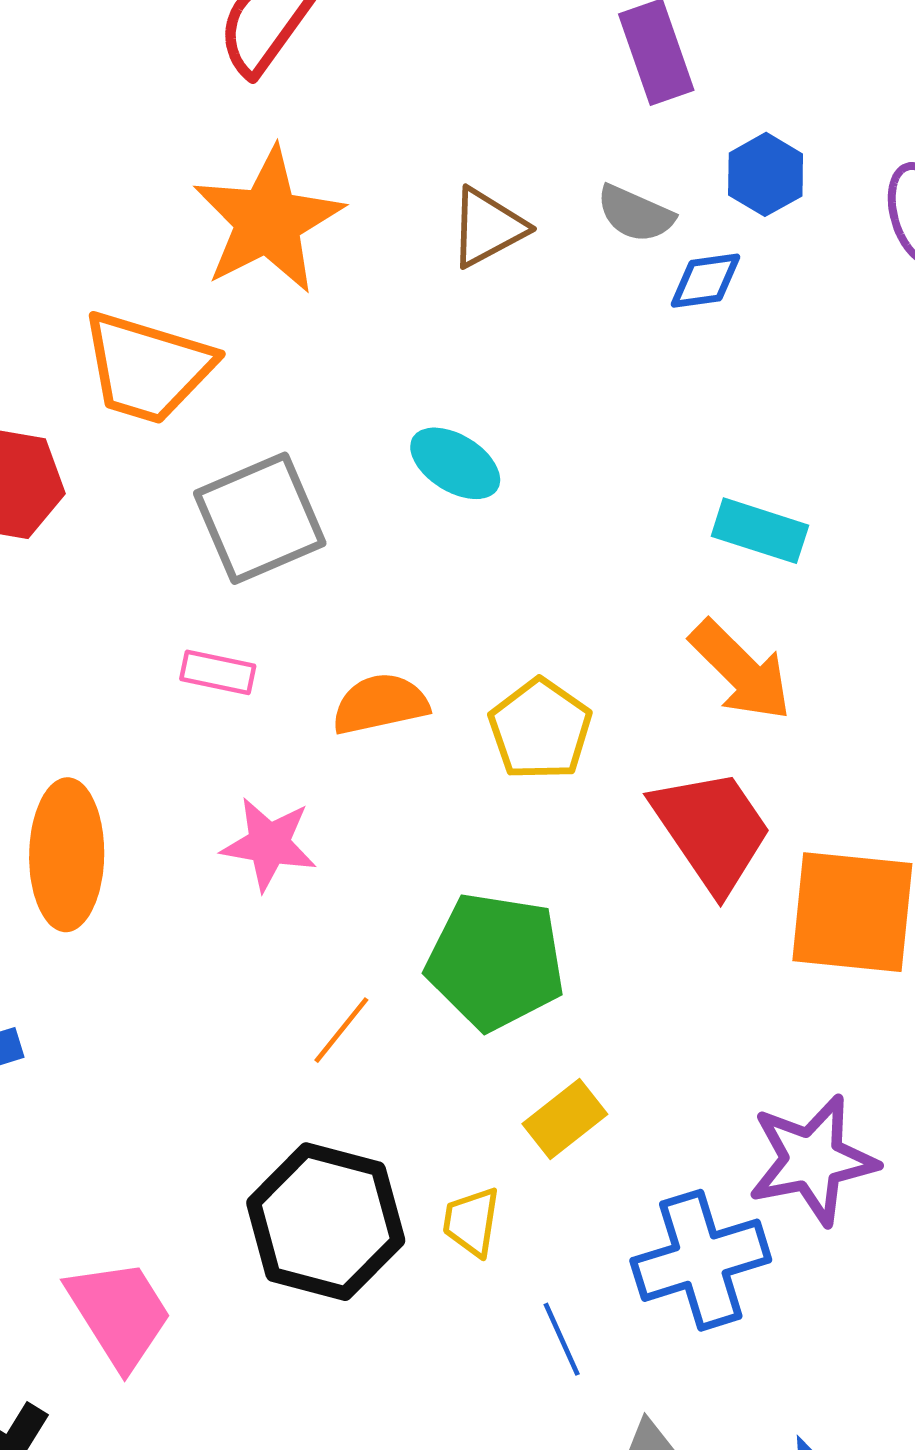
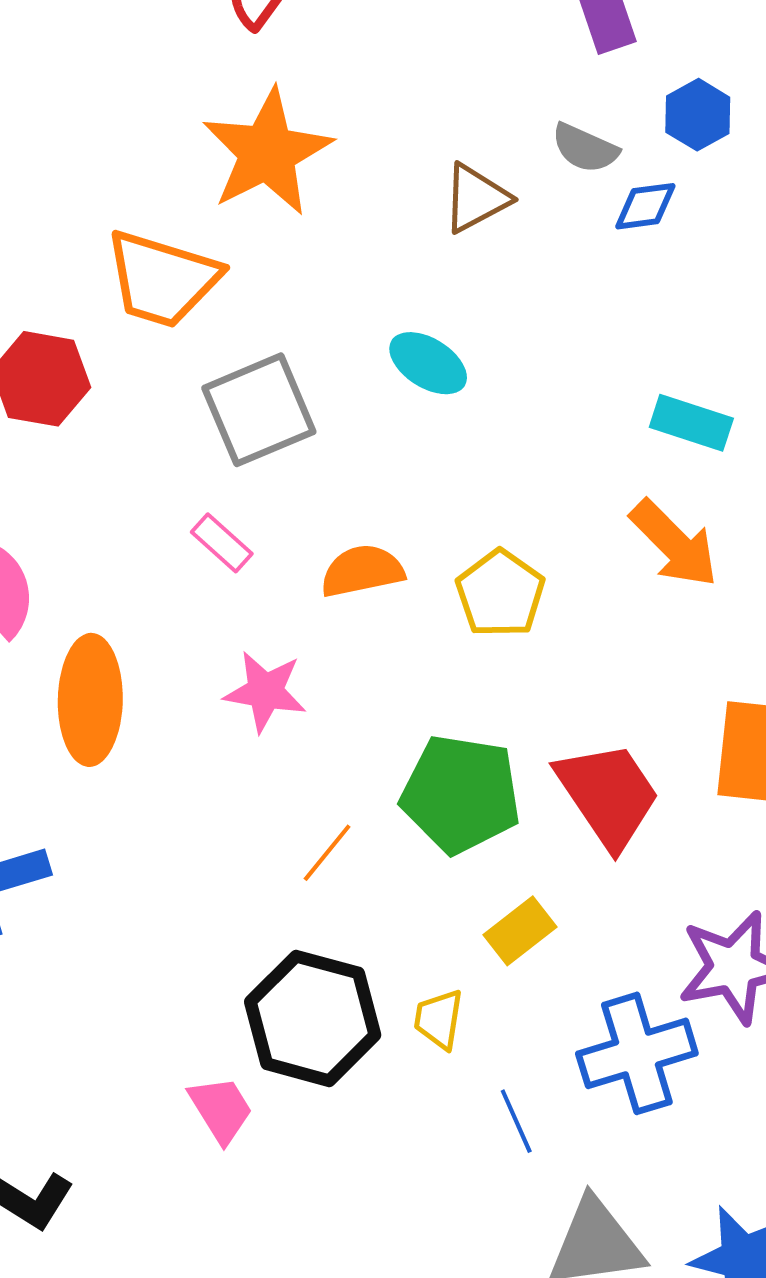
brown triangle: (488, 227) -> (476, 198), moved
pink rectangle: (218, 672) -> (222, 543), turned 30
red trapezoid: (712, 830) -> (608, 795), moved
pink trapezoid: (119, 1314) -> (221, 1109), moved, size x0.7

